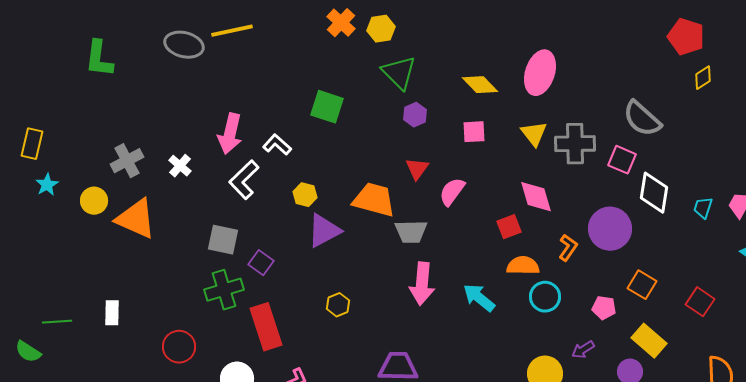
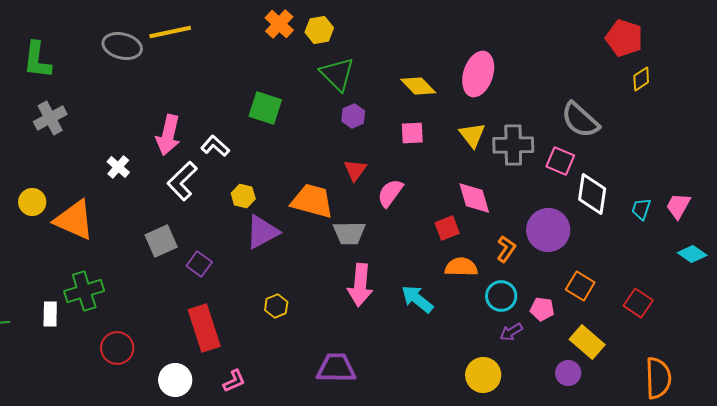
gray cross: (127, 161) -> (50, 118), moved
gray square: (223, 240) -> (161, 241), turned -36
green cross: (224, 290) -> (84, 291), moved
cyan circle: (545, 297) -> (501, 296), moved
purple arrow: (583, 350) -> (511, 332), moved

